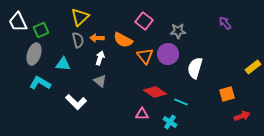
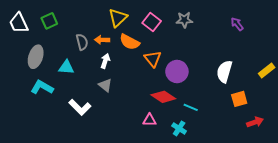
yellow triangle: (80, 17) -> (118, 18), moved
green square: (41, 30) -> (49, 21), moved
gray star: (178, 31) -> (184, 20), moved
purple circle: (168, 54) -> (177, 72), moved
white semicircle: (195, 68) -> (224, 72), moved

